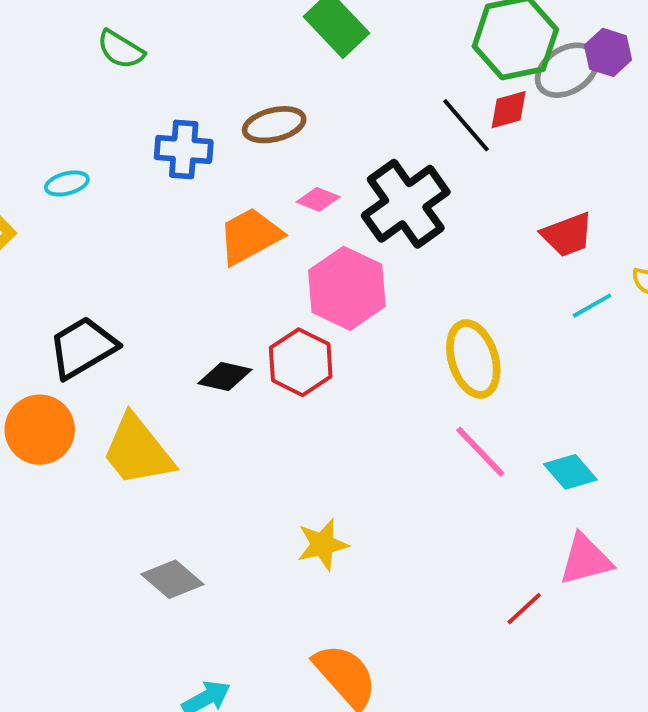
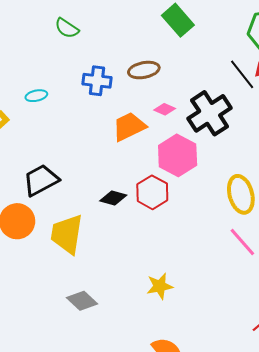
yellow trapezoid: (138, 451) -> (67, 234), turned 45

